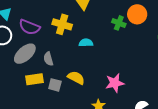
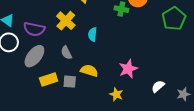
yellow cross: (62, 24) -> (66, 21), turned 36
cyan semicircle: (86, 43) -> (92, 34), turned -72
gray semicircle: (48, 59) -> (66, 53), moved

